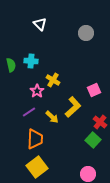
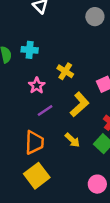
yellow cross: (53, 80) -> (65, 71), moved
purple line: (29, 112) -> (45, 110), moved
yellow arrow: (52, 117) -> (72, 140), moved

